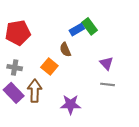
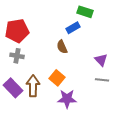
green rectangle: (90, 26) -> (85, 12), moved, turned -35
orange square: (49, 66) -> (57, 78), moved
gray cross: (15, 68) -> (17, 56), moved

